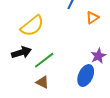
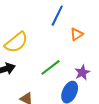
green line: (44, 60) -> (50, 67), moved

